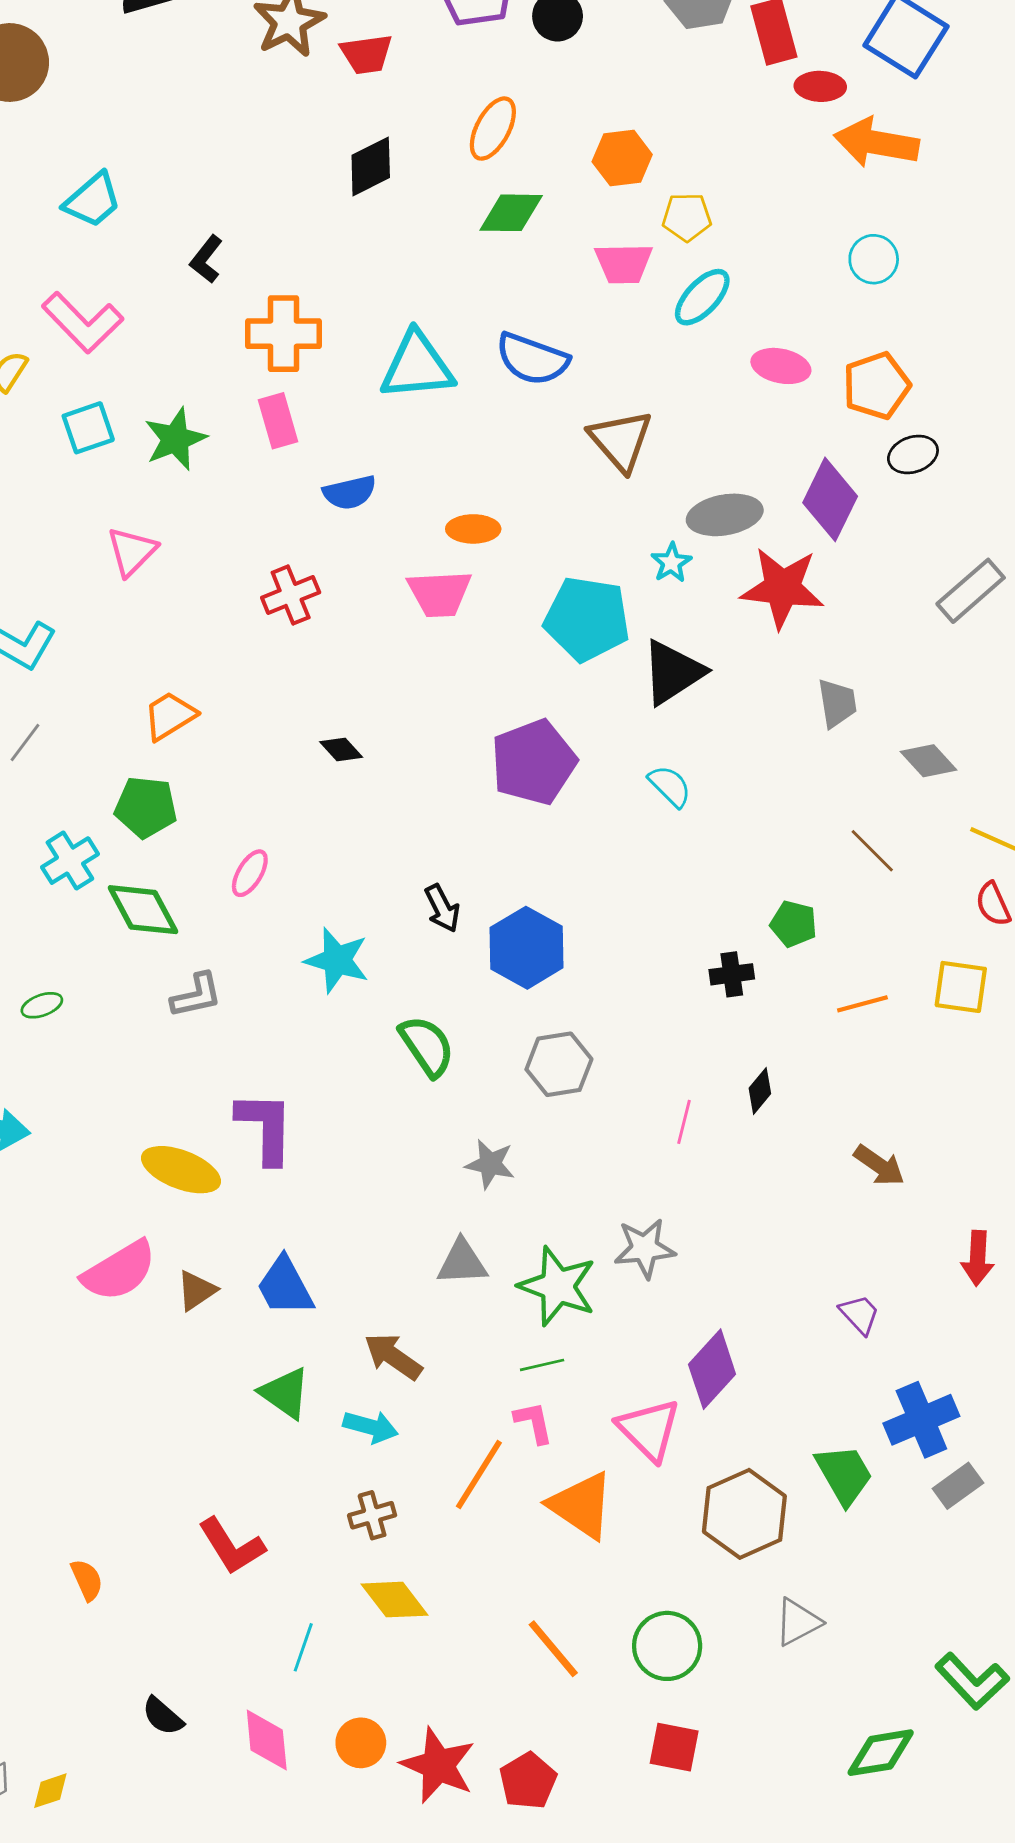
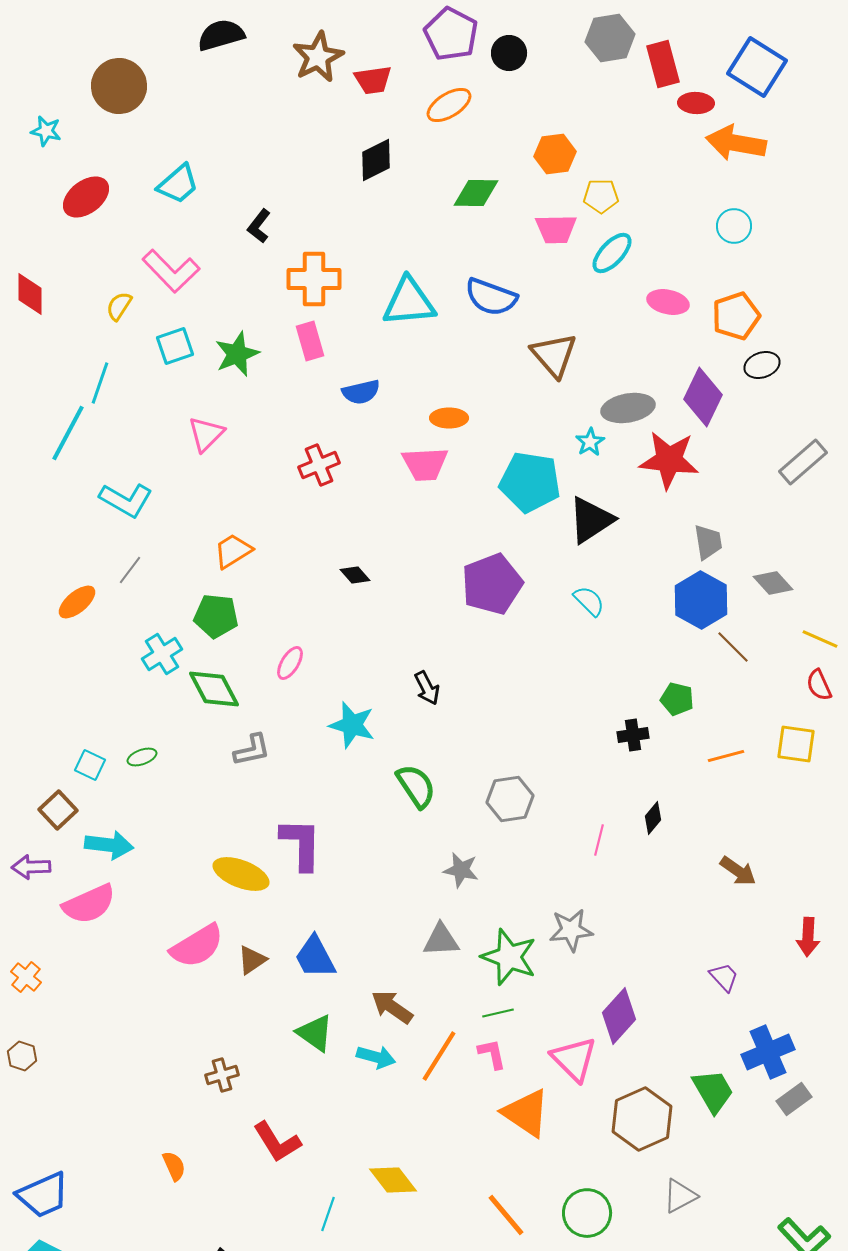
orange ellipse: (493, 129) -> (449, 105), moved, turned 30
blue hexagon: (527, 948) -> (701, 600), moved
orange line: (479, 1475) -> (439, 1056), moved
brown cross: (372, 1515) -> (222, 1075), moved

